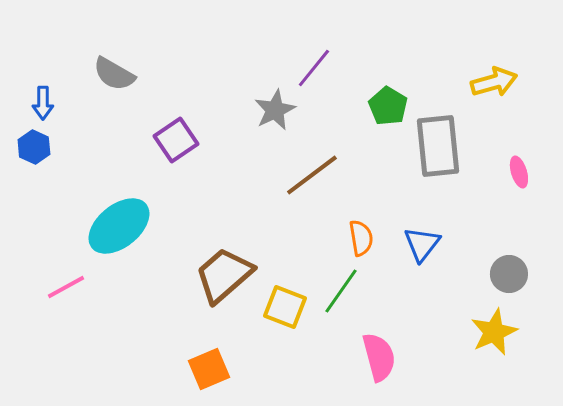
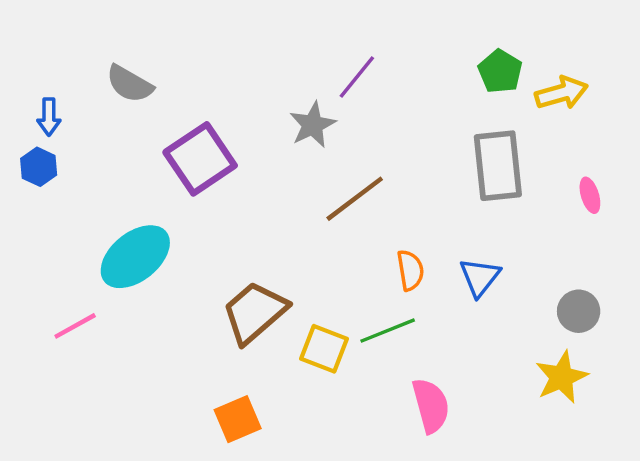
green pentagon: (388, 106) -> (500, 71), moved
purple square: (176, 140) -> (200, 159), size x1.4
green line: (341, 291) -> (388, 331), turned 33

